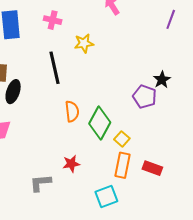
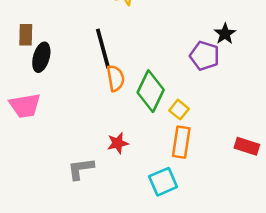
black line: (54, 68) -> (103, 49), moved
red rectangle: (152, 168) -> (247, 146), moved

